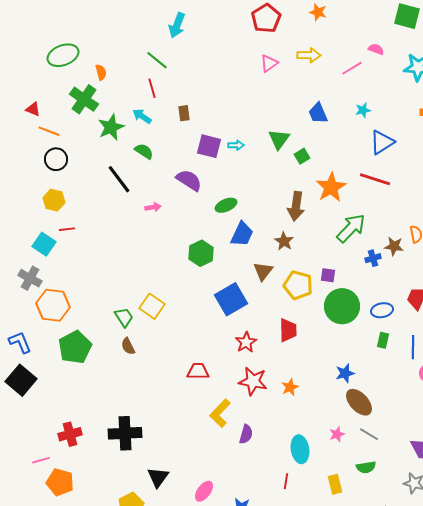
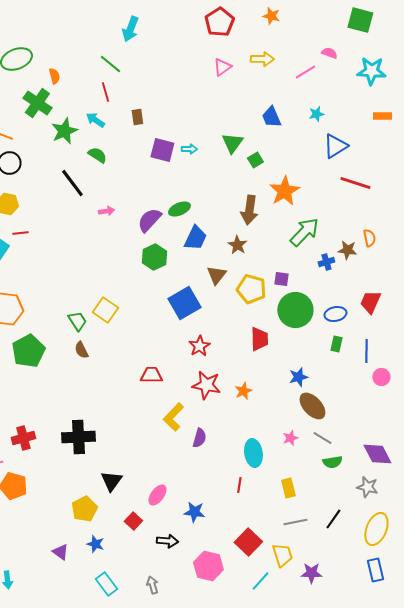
red line: (375, 179) -> (355, 183), moved
purple semicircle: (189, 180) -> (149, 220), moved, turned -80
red trapezoid: (288, 330) -> (259, 339), moved
green semicircle: (366, 467) -> (332, 462), moved

